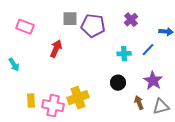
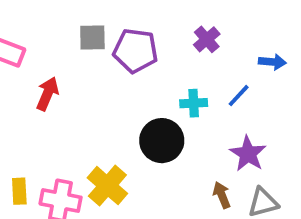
red arrow: (56, 49) -> (47, 94), moved
black circle: (118, 83) -> (162, 141), moved, size x1.5
yellow cross: (78, 98) -> (107, 186), turned -30

